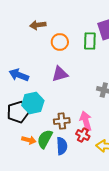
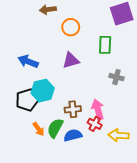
green rectangle: (90, 41) -> (105, 45), moved
orange arrow: (29, 140) -> (38, 129), turned 40
blue semicircle: (62, 146) -> (73, 135), turned -102

